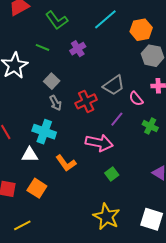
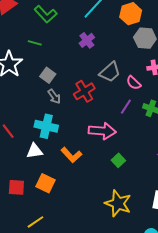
purple cross: (78, 49) -> (87, 40), moved
purple line: (117, 119) -> (126, 107), moved

